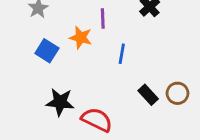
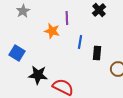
blue square: (47, 51) -> (17, 53), moved
black rectangle: (148, 95) -> (97, 53), moved, turned 48

